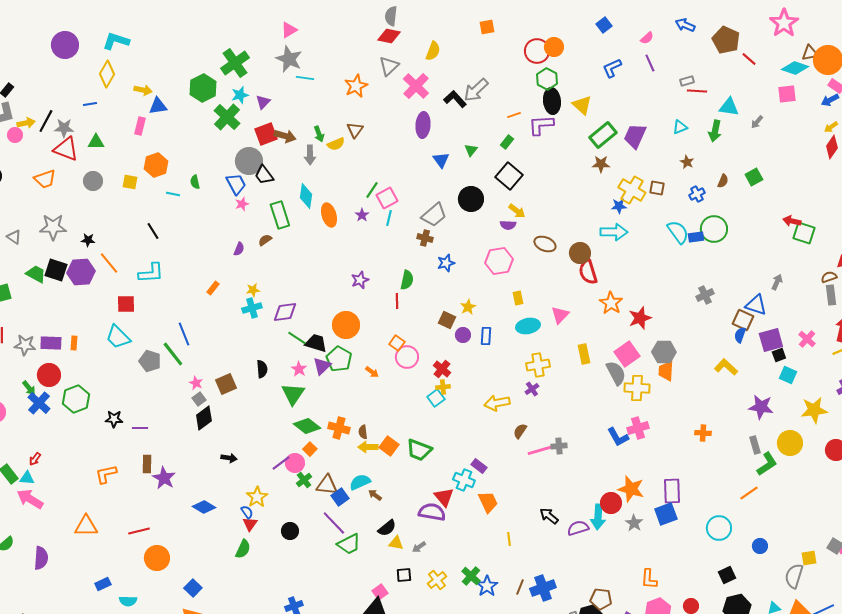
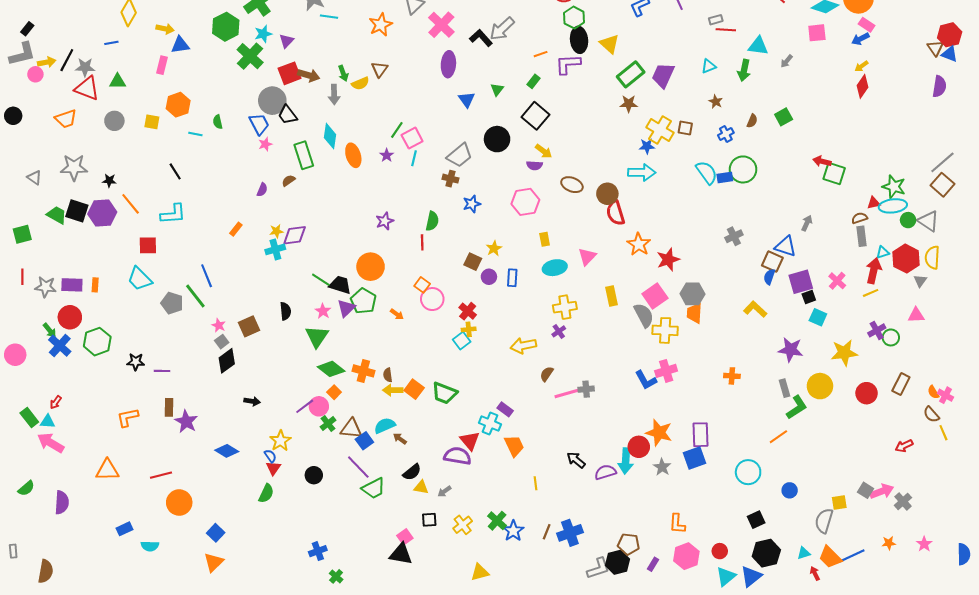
purple diamond: (285, 312) -> (295, 235), moved

